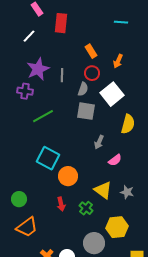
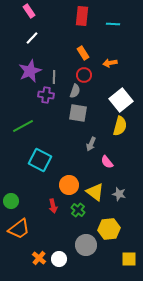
red rectangle: (61, 23) -> (82, 16), moved
white line: (29, 36) -> (32, 38), moved
orange arrow: (118, 61) -> (110, 63), turned 56
purple cross: (25, 91) -> (46, 95), moved
white square: (112, 94) -> (121, 100), moved
green line: (43, 116) -> (23, 126), moved
pink semicircle: (115, 160) -> (107, 162), turned 88
orange circle: (68, 176) -> (69, 185), moved

